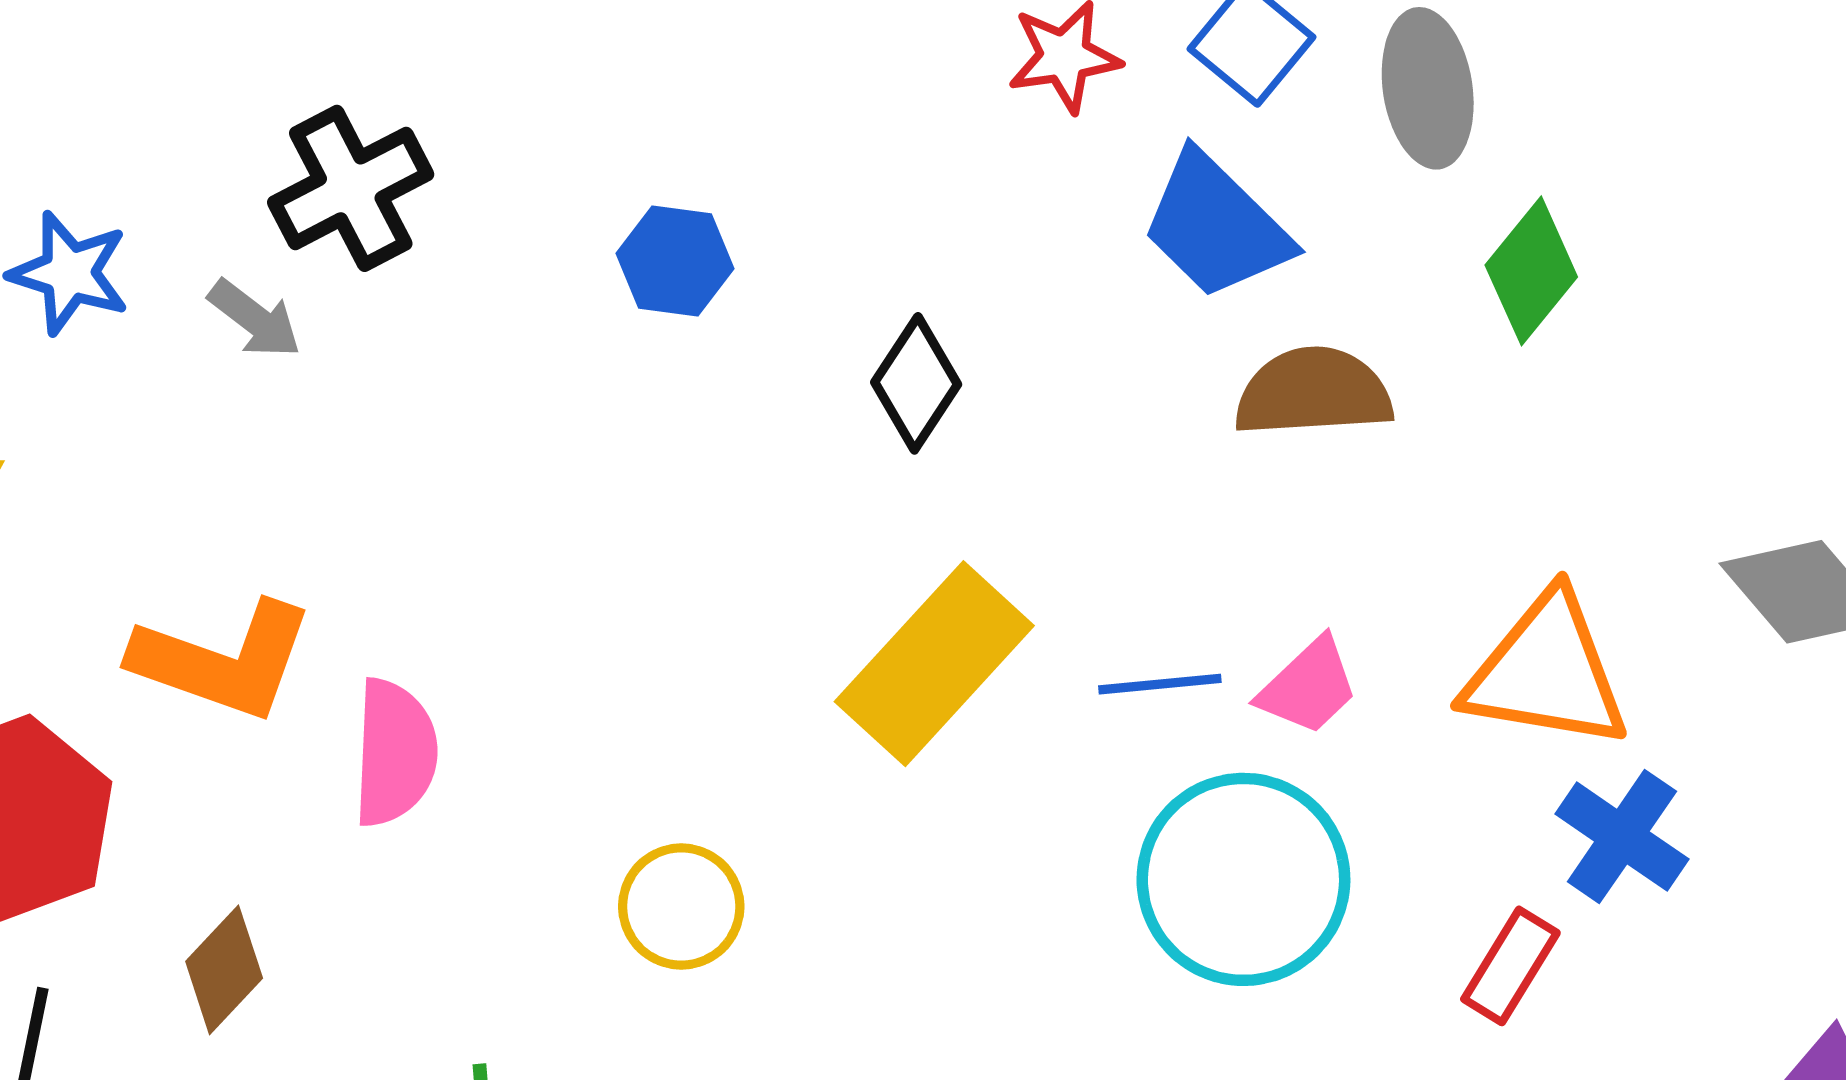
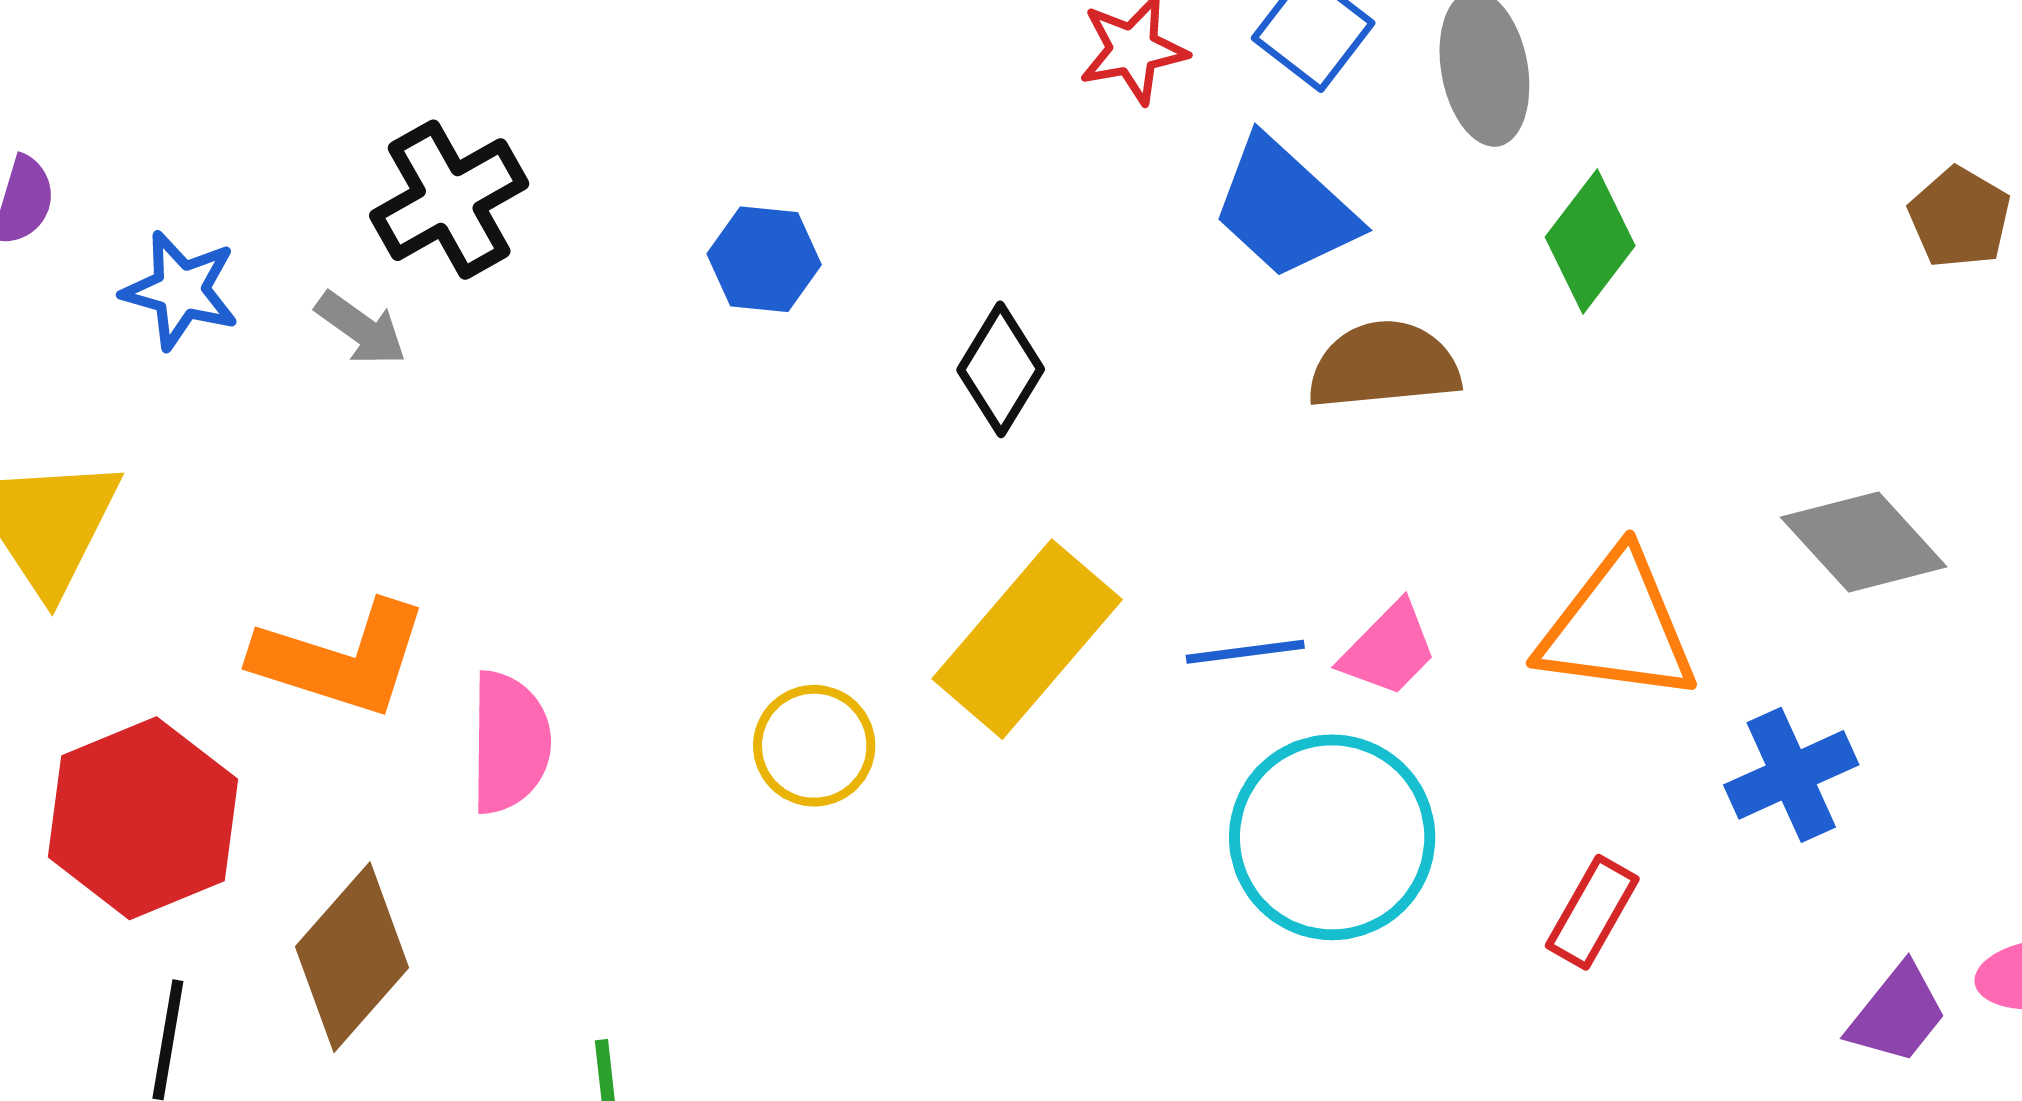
blue cross: (1622, 837) -> (1791, 775), moved, turned 33
yellow circle: (681, 907) -> (814, 746), moved
brown diamond: (224, 970) -> (352, 957), size x1.5

